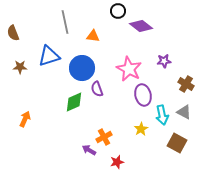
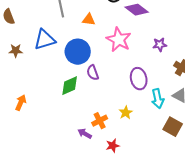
pink star: (129, 69) -> (119, 40), moved
yellow star: (141, 129) -> (126, 113), moved

